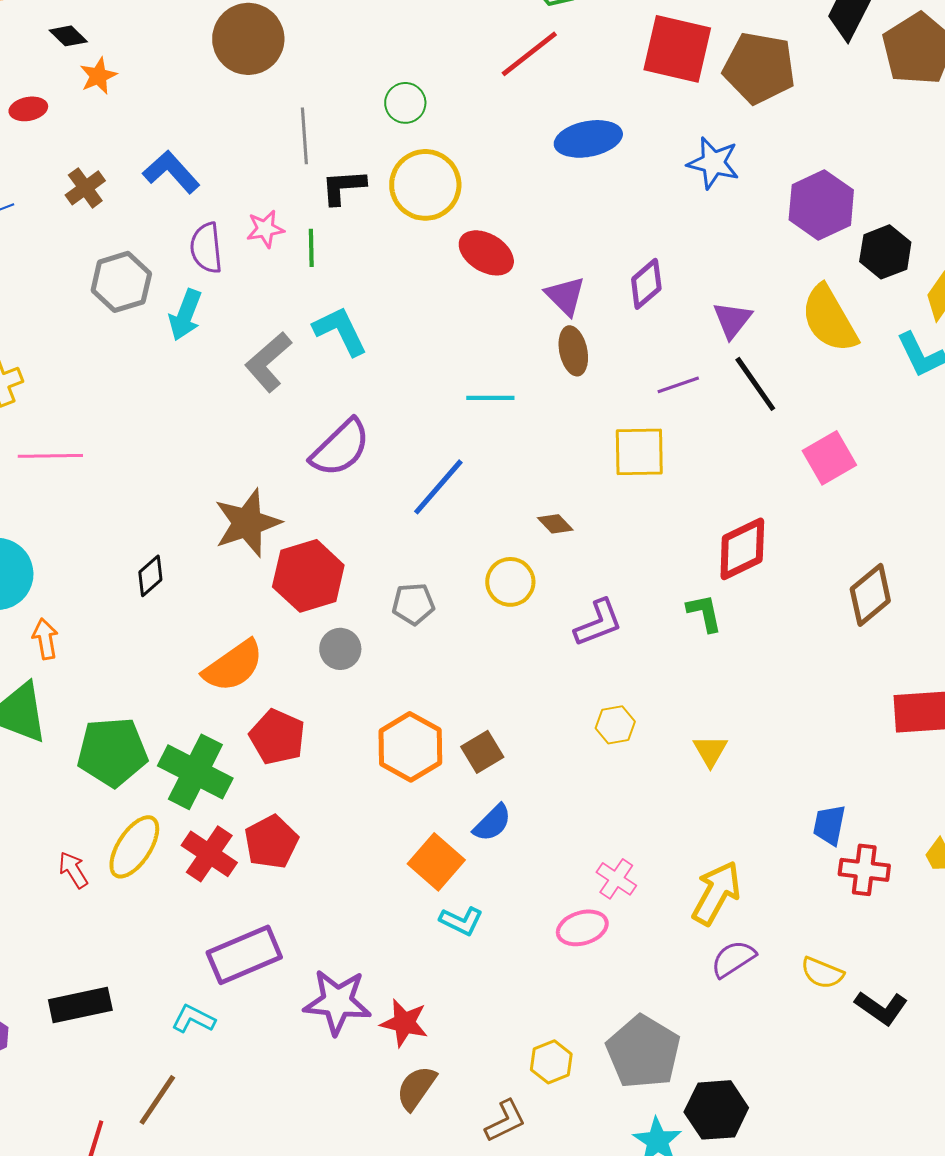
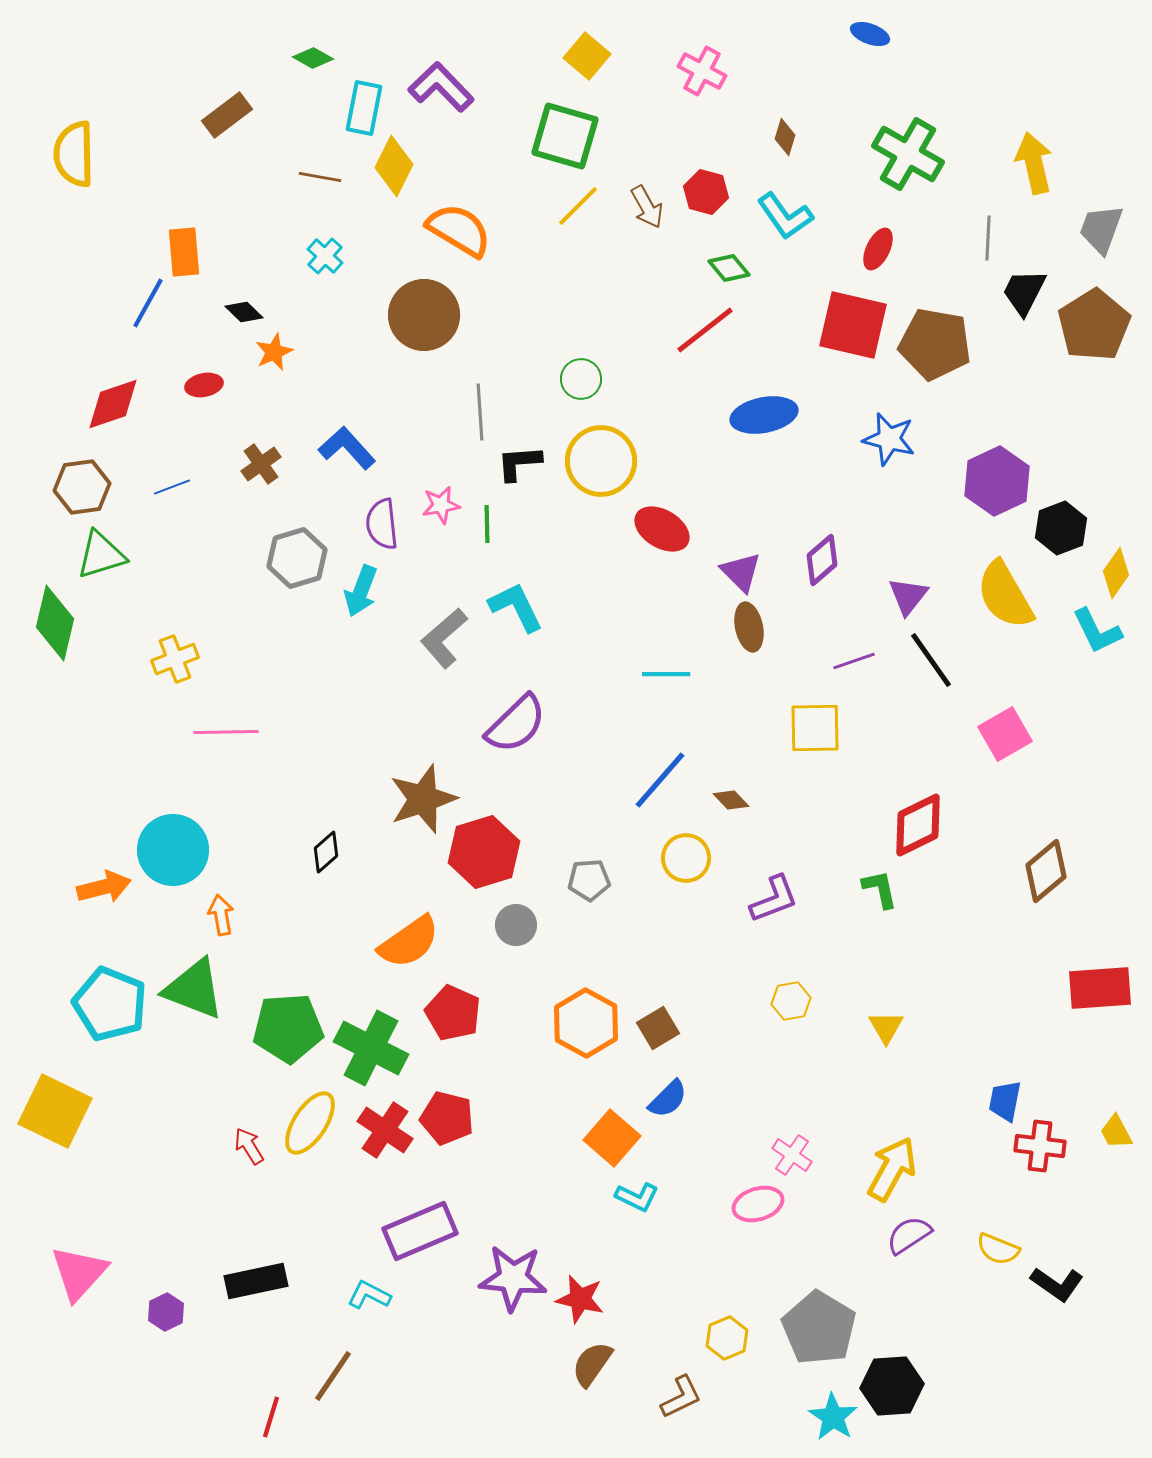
blue line: (438, 487) -> (660, 780), moved
red pentagon: (271, 842) -> (447, 1118), turned -30

